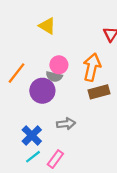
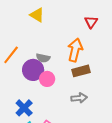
pink circle: (59, 65) -> (47, 79), moved
gray arrow: (66, 124) -> (79, 98), moved

